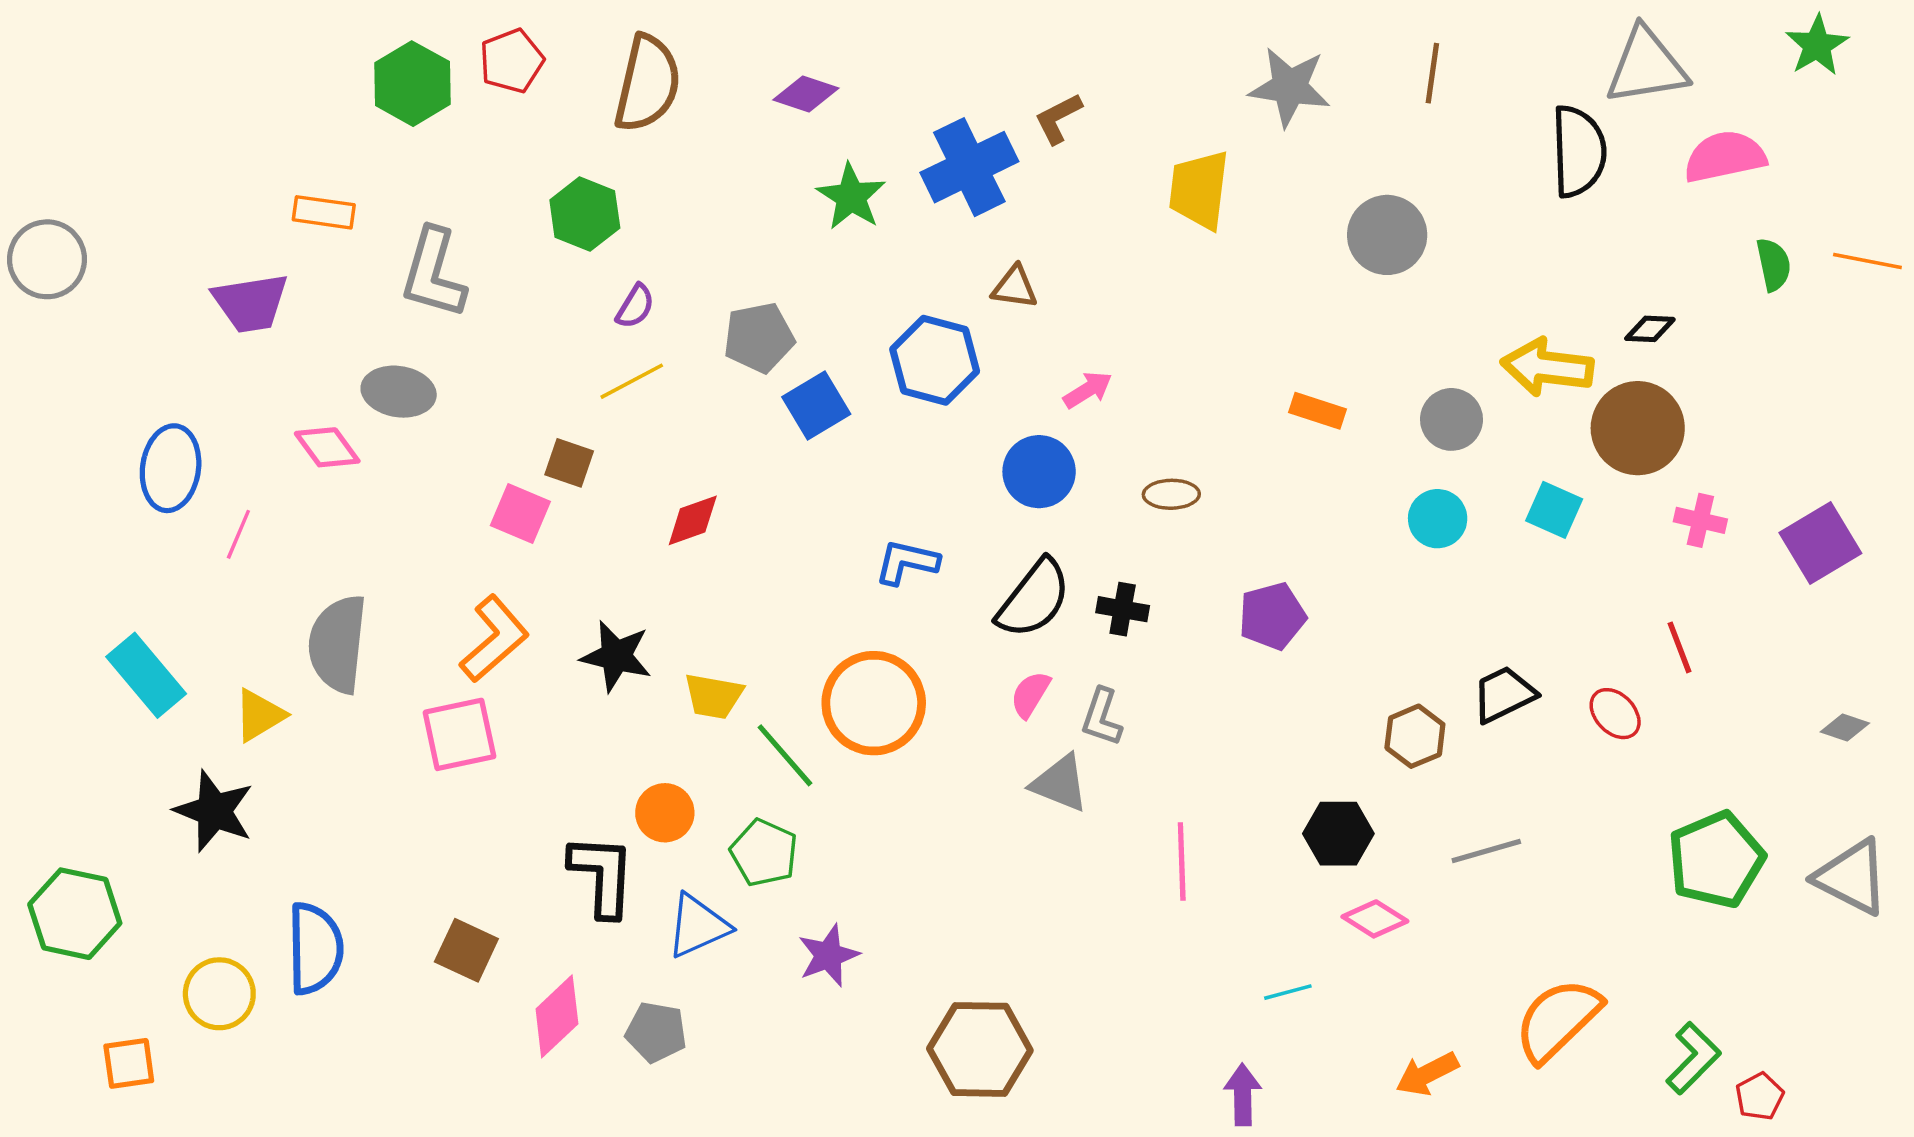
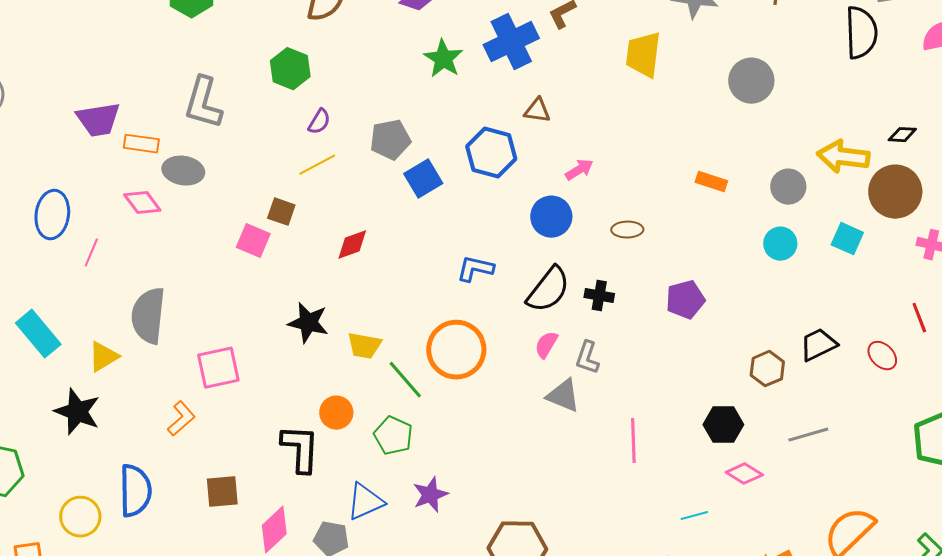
orange rectangle: (324, 212) -> (141, 144), moved
orange L-shape: (494, 639) -> (181, 419), moved, size x0.7
blue triangle: (698, 926) -> (365, 502), moved
brown square: (466, 950) -> (222, 492), turned -30

